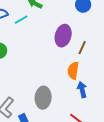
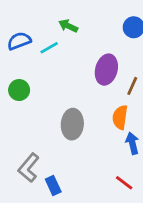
gray ellipse: (43, 98) -> (72, 124), moved

